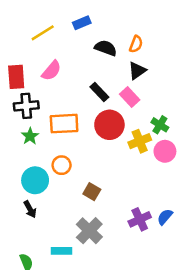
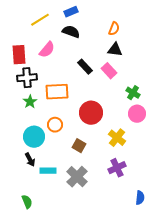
black semicircle: (106, 48) -> (71, 32), moved
black triangle: (137, 71) -> (115, 50), turned 42
red circle: (109, 125) -> (91, 113), moved
yellow cross: (140, 141) -> (117, 138), moved, turned -30
blue semicircle: (165, 217) -> (140, 198), moved, turned 144
cyan rectangle: (62, 251) -> (48, 171), moved

